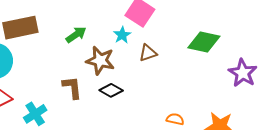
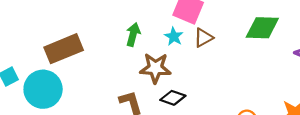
green arrow: (76, 35) -> (133, 34), moved, turned -30
brown triangle: (148, 53) -> (203, 38), moved

